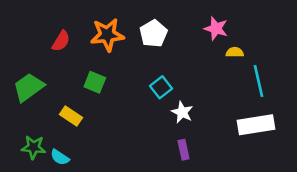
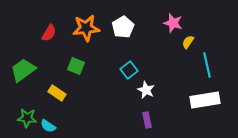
yellow semicircle: (235, 52) -> (188, 42), turned -56

